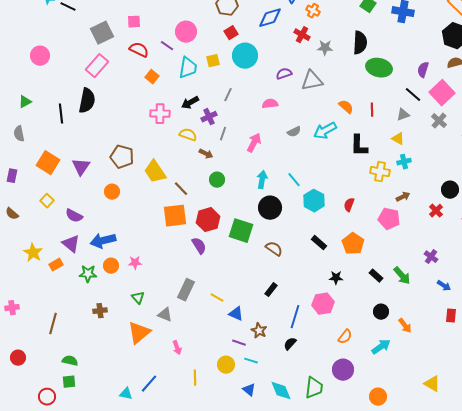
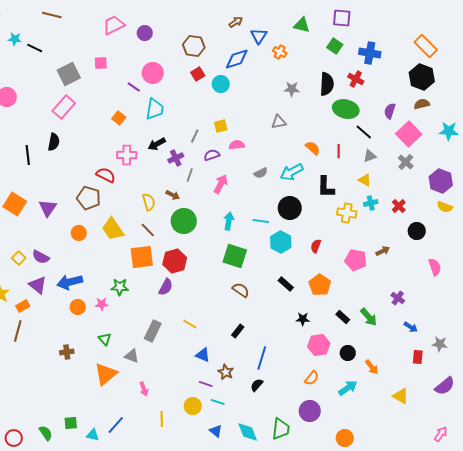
red cross: (302, 35) -> (356, 79), moved
red semicircle: (139, 50) -> (106, 175), moved
cyan circle: (245, 56) -> (221, 84), moved, size x0.7
yellow square: (213, 61) -> (221, 126), moved
purple semicircle: (284, 74) -> (212, 155), moved
gray triangle: (312, 81) -> (279, 122), size x0.7
black line: (413, 95) -> (364, 132), moved
black semicircle: (87, 101) -> (54, 142), size x0.7
yellow semicircle: (188, 135) -> (149, 202), moved, turned 54
yellow trapezoid: (155, 172) -> (113, 229), moved
green circle: (217, 180) -> (184, 221), size x1.6
cyan line: (294, 180) -> (261, 221), turned -42
brown arrow: (403, 197) -> (383, 251), moved
yellow square: (47, 201) -> (19, 258), moved
black circle: (270, 208) -> (290, 208), moved
red cross: (436, 211) -> (399, 206), moved
green square: (241, 231) -> (235, 256), moved
purple semicircle: (199, 246) -> (166, 287), turned 60
green star: (88, 274) -> (120, 287), moved
yellow line: (217, 298) -> (190, 324), moved
pink hexagon: (323, 304) -> (319, 345), moved
brown line: (53, 324) -> (18, 331), moved
green semicircle: (70, 361) -> (46, 433), moved, turned 42
green square: (69, 382) -> (71, 423), moved
yellow triangle: (432, 384) -> (401, 396), moved

